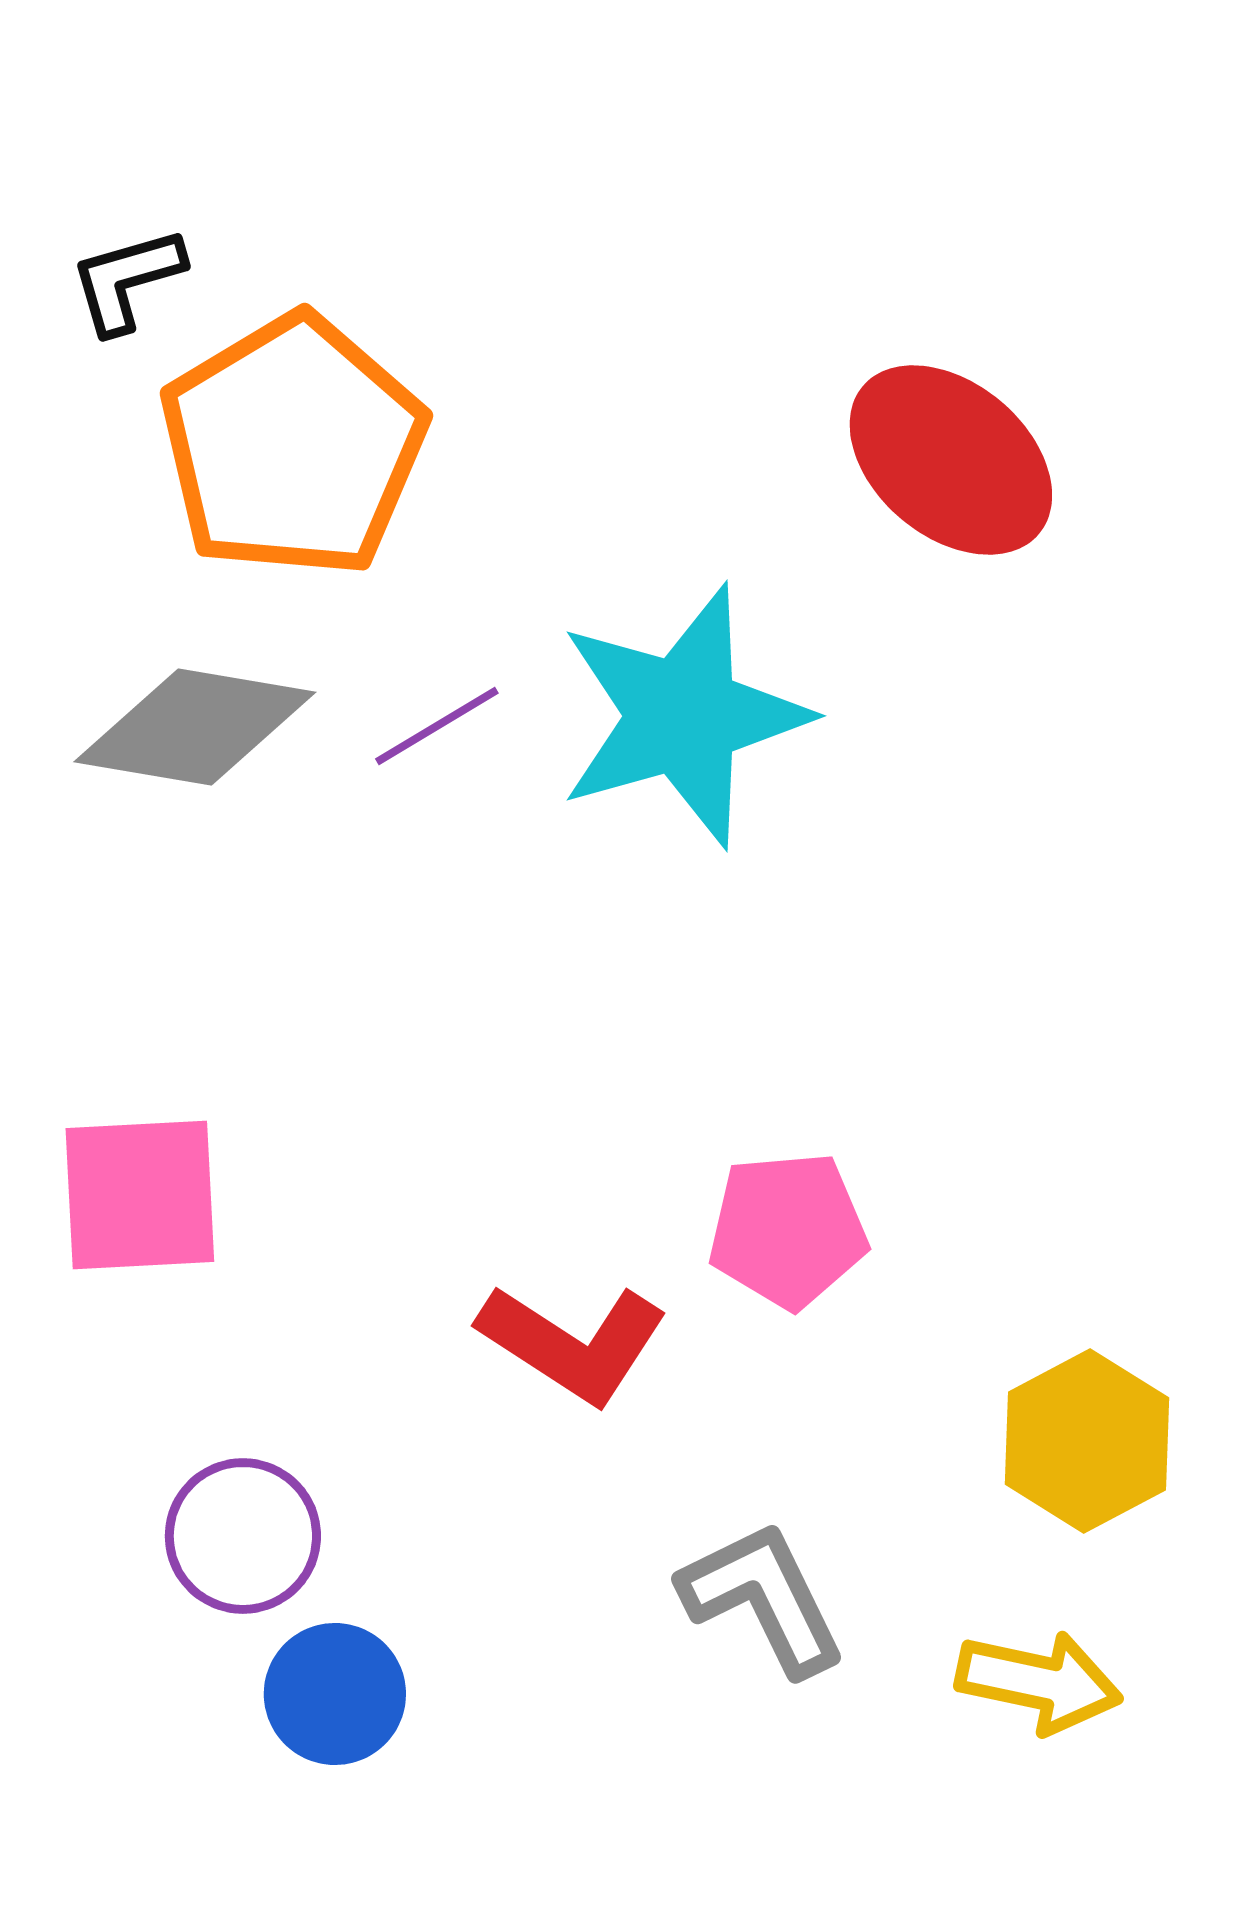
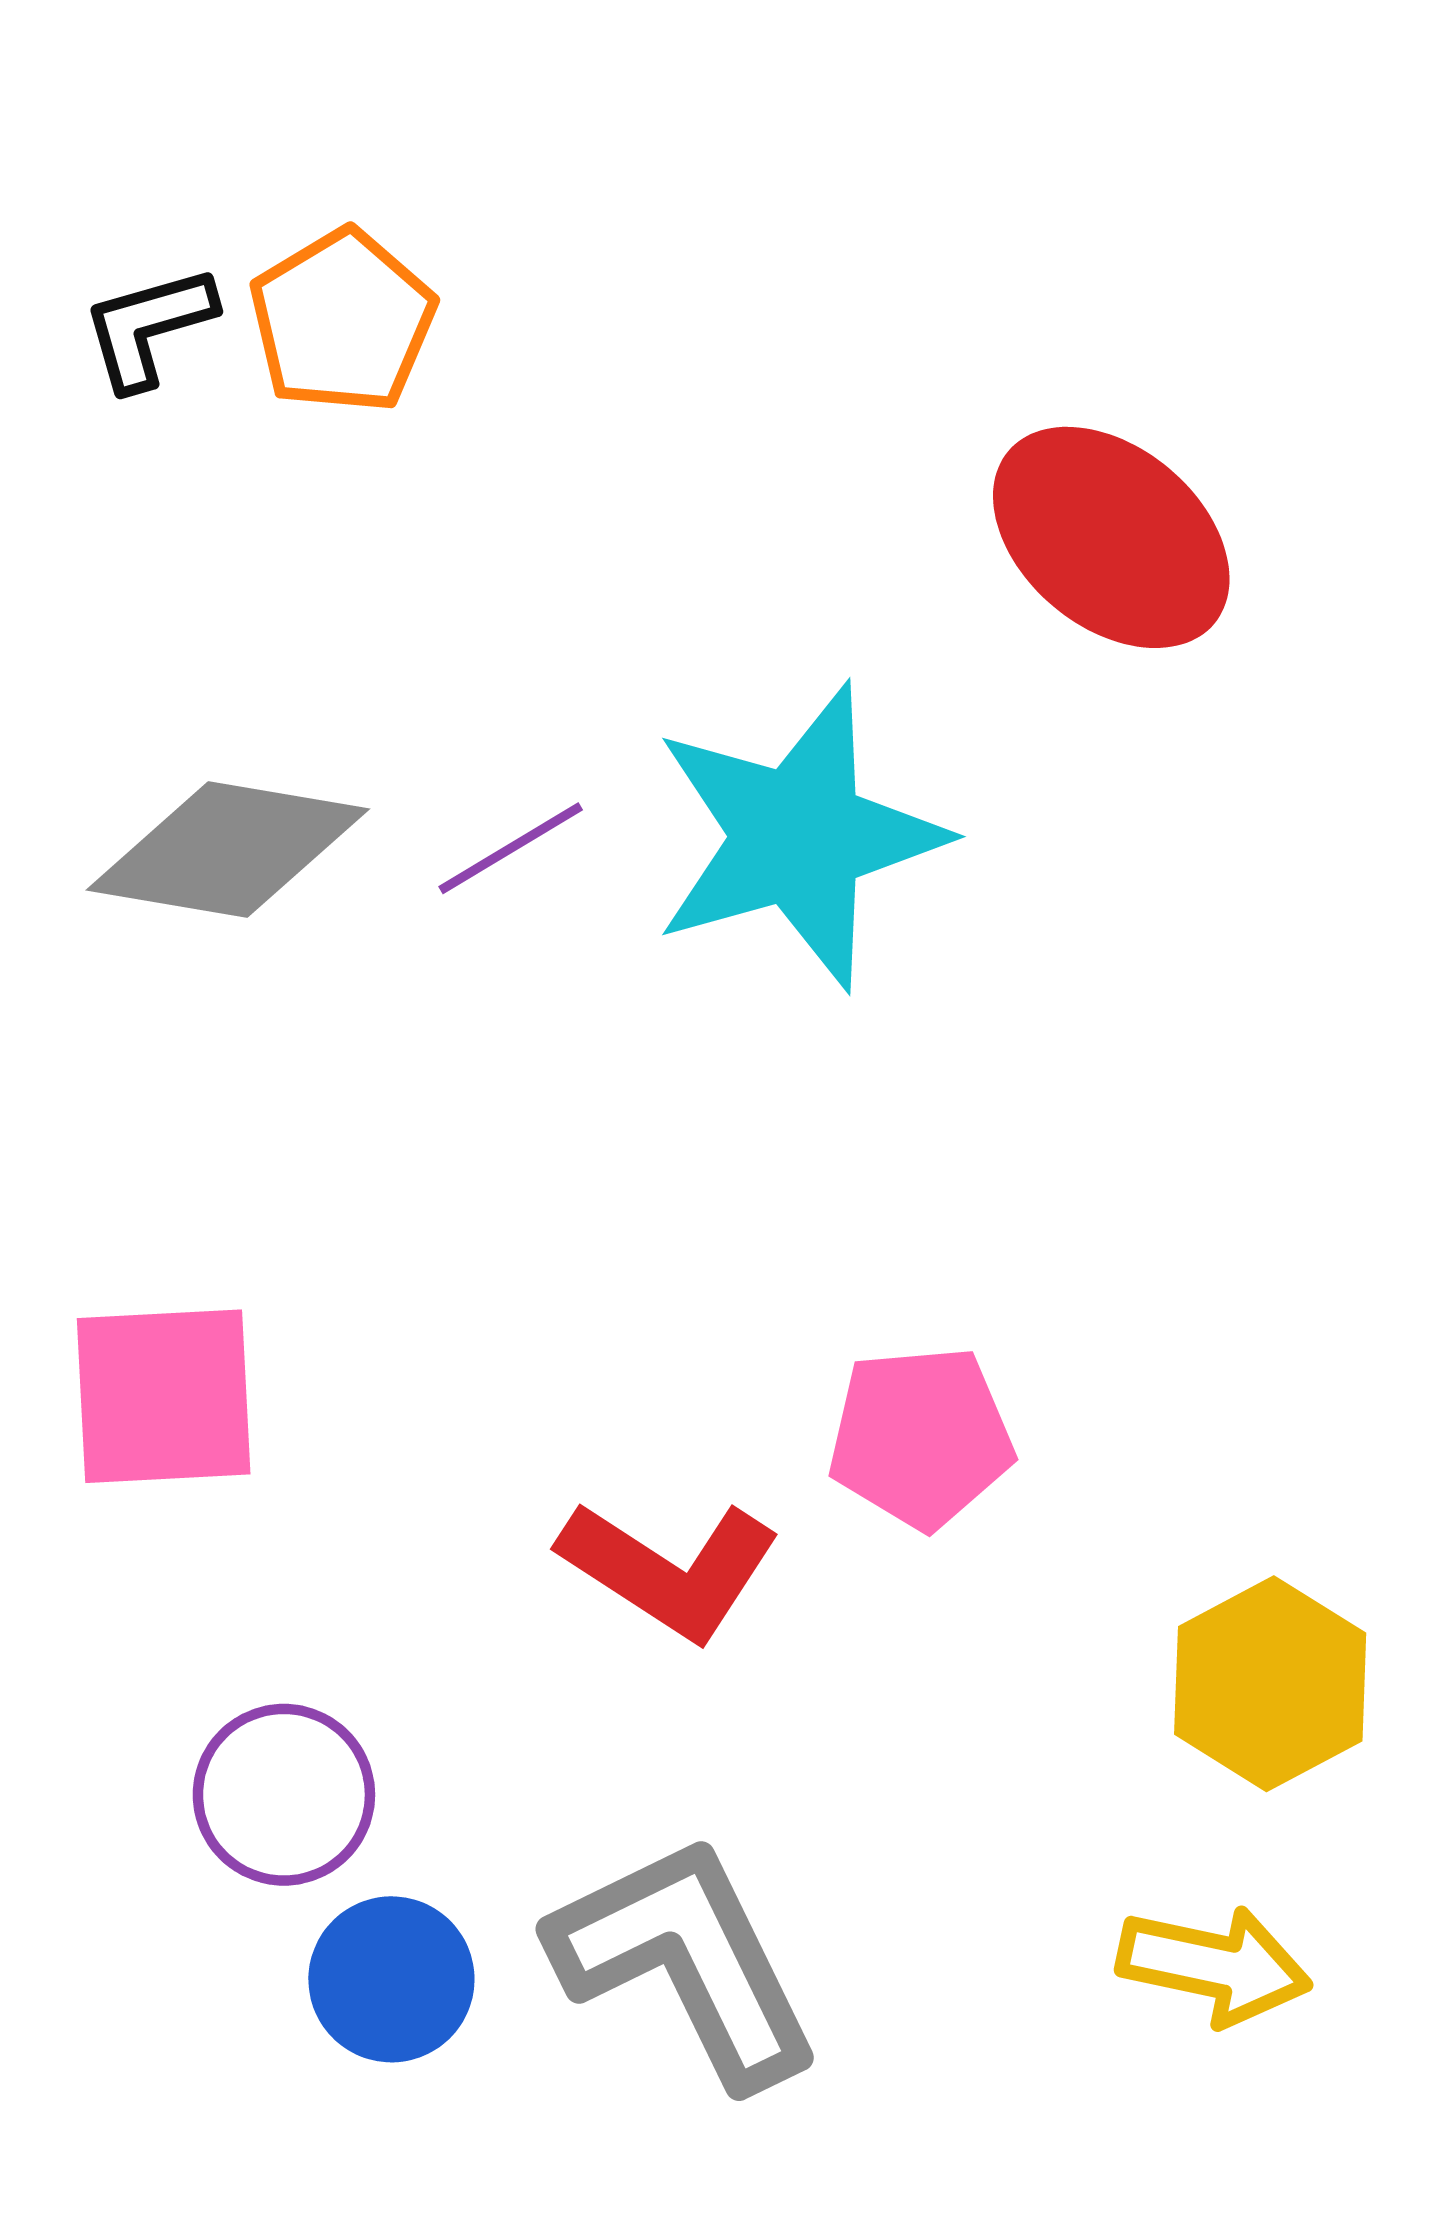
orange pentagon: (293, 446) -> (342, 321), moved, size x0.6
gray L-shape: (763, 1598) -> (686, 1961), moved, size x1.4

